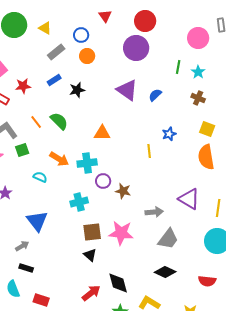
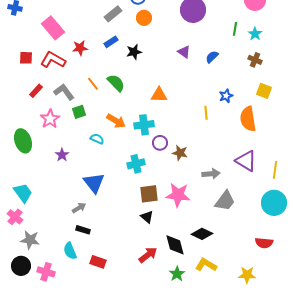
purple triangle: (127, 90) -> (184, 52), size x0.6
orange semicircle: (206, 157) -> (248, 119), moved
black diamond: (165, 272) -> (202, 234), moved

